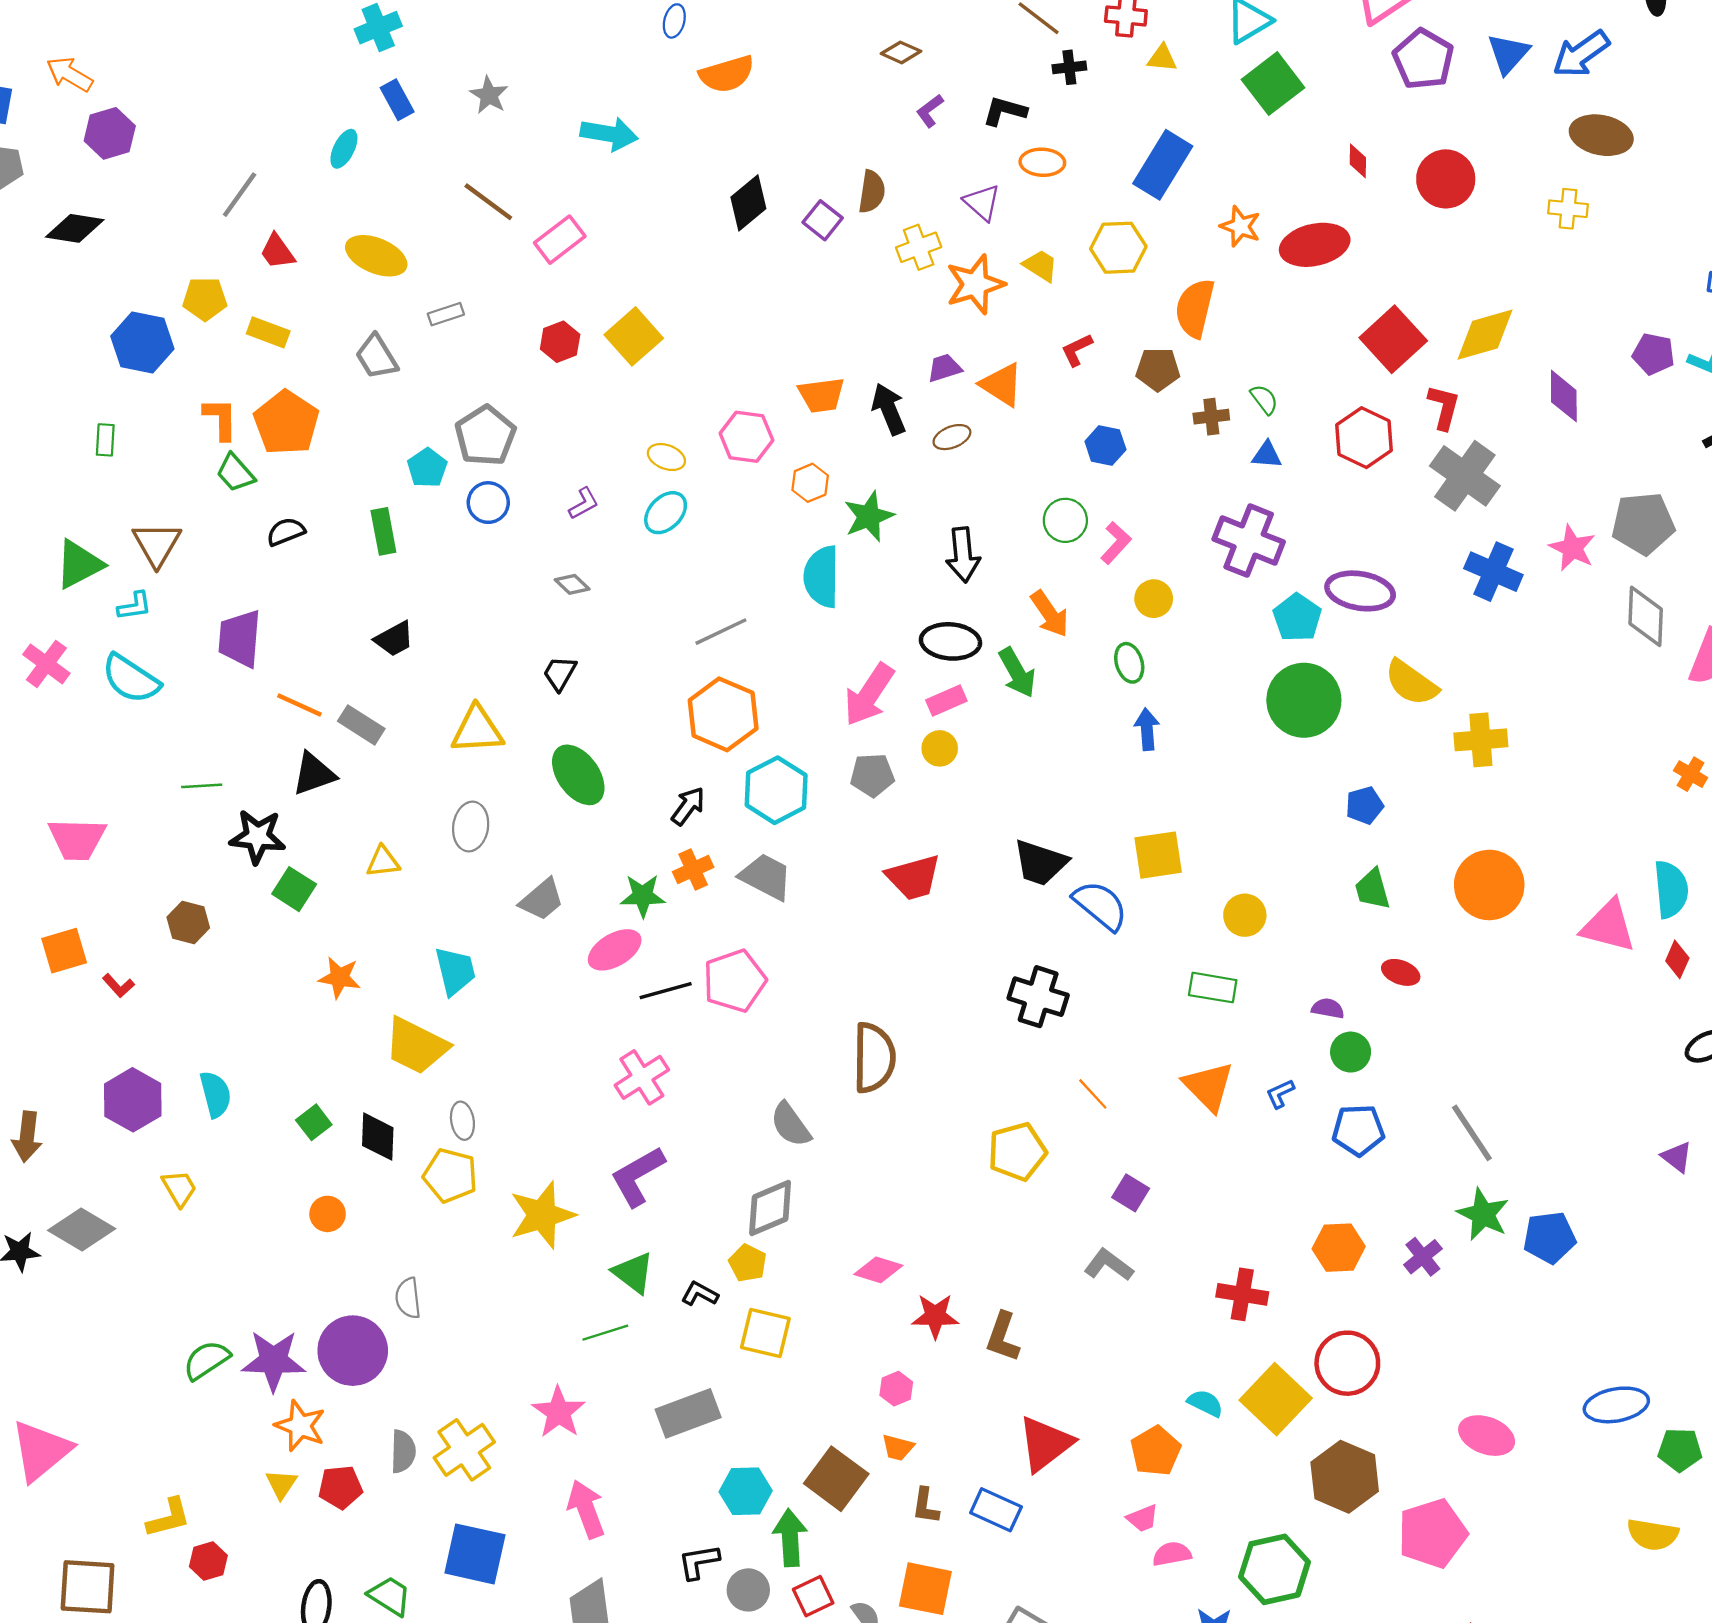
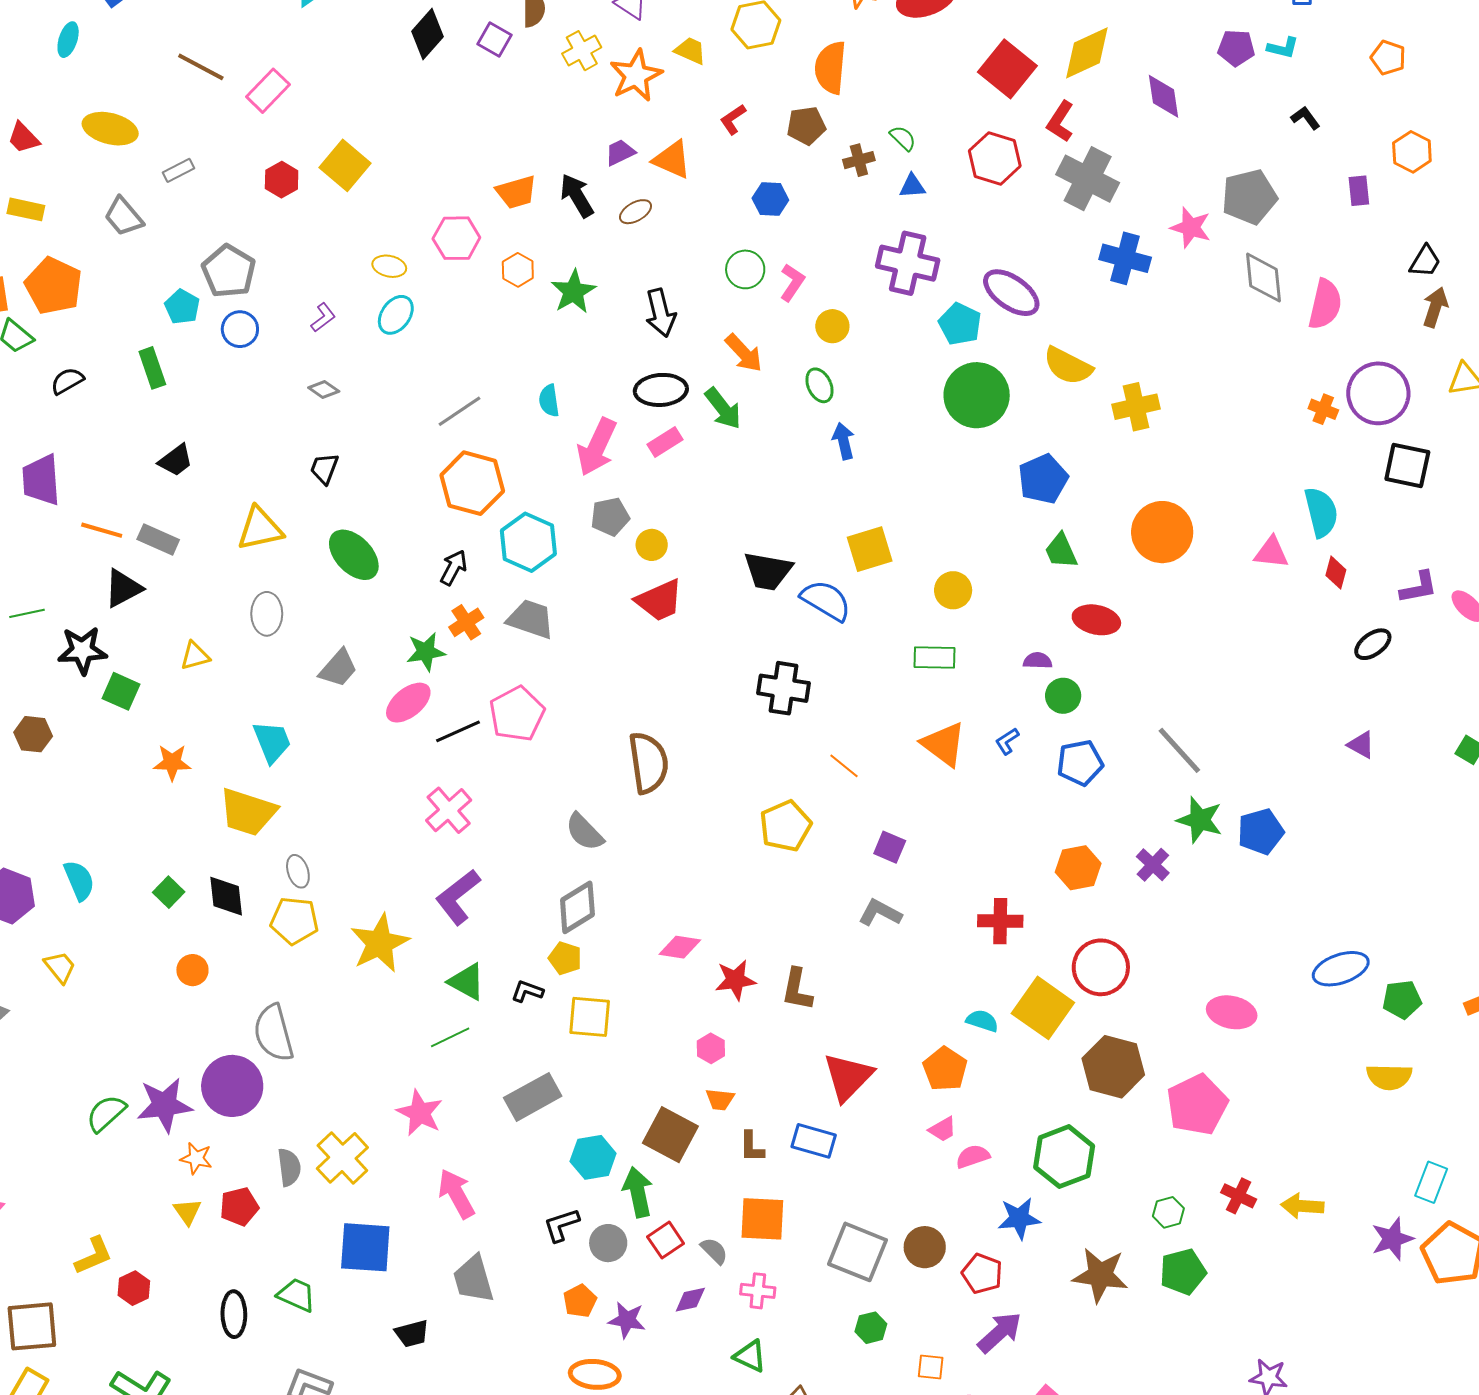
red L-shape: (1444, 407) -> (1060, 122), turned -153
cyan semicircle: (822, 577) -> (549, 401), moved, size x0.6
purple ellipse: (1360, 591) -> (1011, 293), turned 34
yellow circle: (940, 748) -> (652, 545), moved
blue pentagon: (1365, 805) -> (1043, 479), size x1.5
pink triangle: (1608, 926) -> (1271, 552), size x0.7
red ellipse: (1401, 972) -> (1096, 620), size x1.4
gray semicircle: (408, 1298) -> (274, 1033), size x1.6
orange star: (300, 1426) -> (196, 1158), size x0.7

